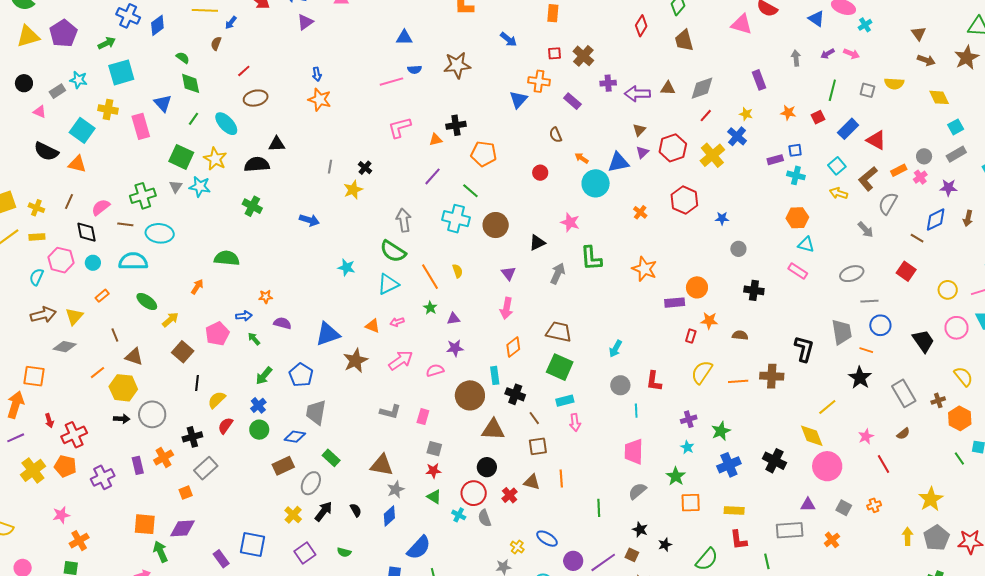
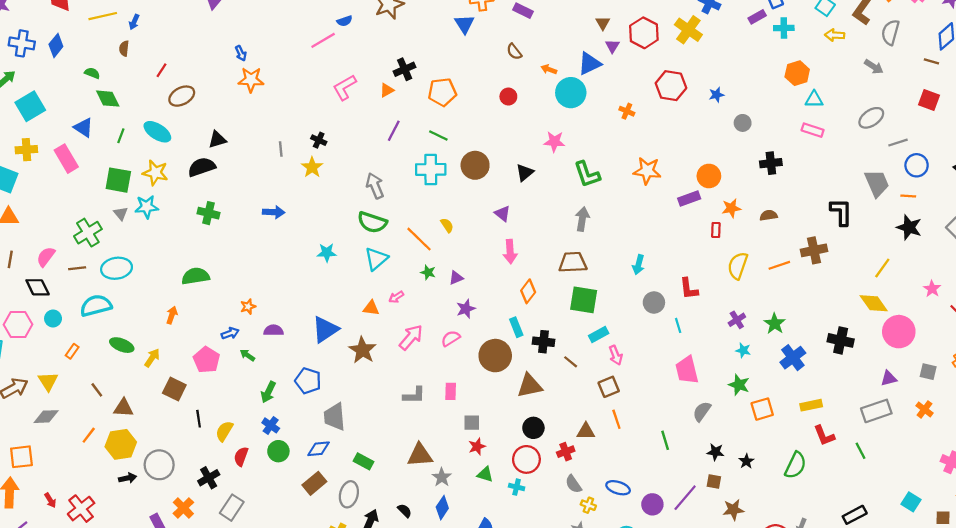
gray arrow: (558, 273) -> (582, 219), moved
brown square: (538, 446) -> (609, 387), moved
red cross: (510, 495) -> (566, 452), turned 35
gray semicircle: (485, 518) -> (573, 484), moved

